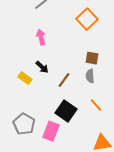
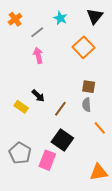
pink arrow: (41, 37) -> (38, 55), moved
orange line: (96, 105) -> (100, 128), moved

